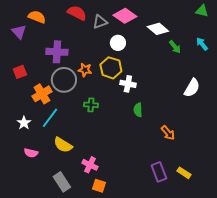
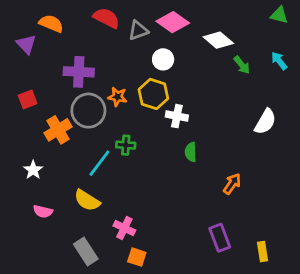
cyan line: (50, 118) -> (99, 163), moved
orange arrow: (168, 133) -> (232, 184), turned -105
yellow rectangle: (184, 173) -> (263, 252), moved, turned 48

